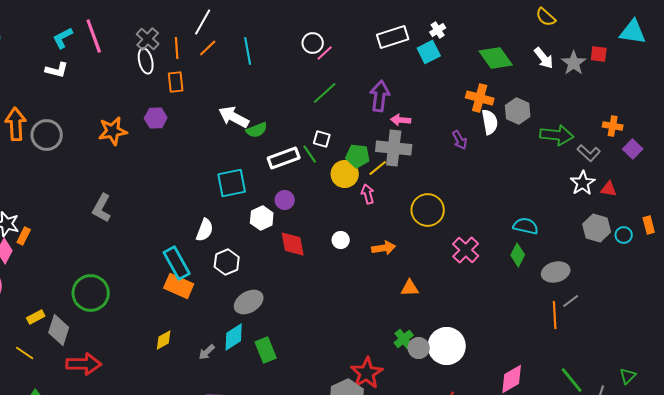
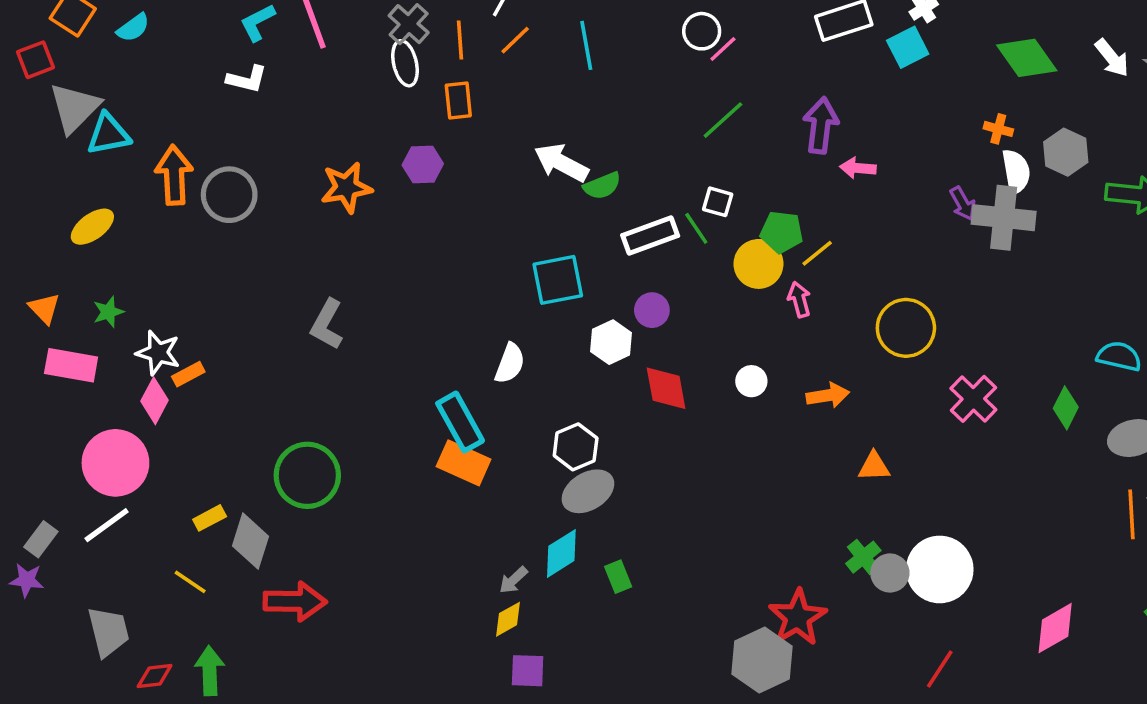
orange cross: (480, 98) -> (998, 129), size x0.6
gray cross: (394, 148) -> (1004, 218), moved
cyan semicircle: (526, 226) -> (1119, 356), moved
orange rectangle: (24, 236) -> (188, 374), turned 36
white hexagon: (227, 262) -> (576, 447), moved
yellow diamond: (164, 340) -> (508, 619), moved
green rectangle: (266, 350) -> (618, 577), size x0.7

